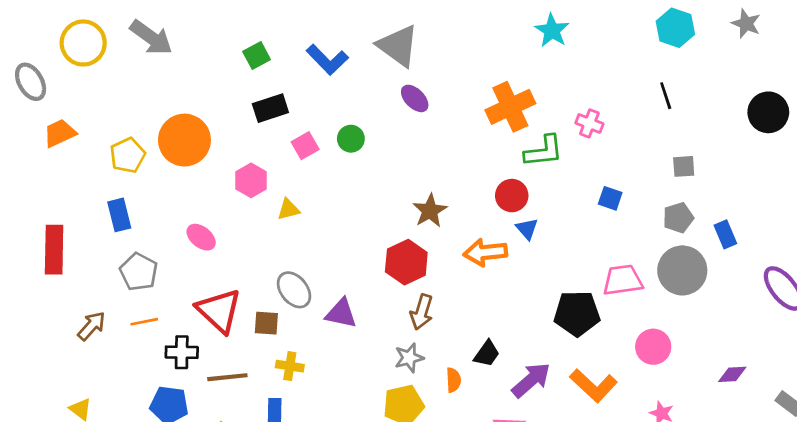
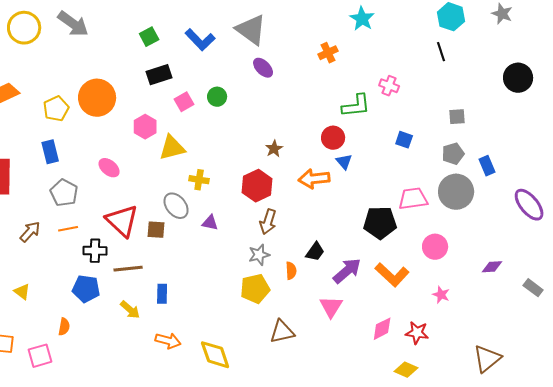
black line: (666, 96) -> (441, 52), moved
orange cross: (510, 107) -> (328, 53), moved, size x0.6
yellow triangle: (288, 209) -> (172, 148), size x1.6
brown star: (430, 211) -> (274, 149), size x0.7
purple triangle: (341, 313) -> (210, 223), size x0.7
yellow cross: (290, 366) -> (199, 180), moved

